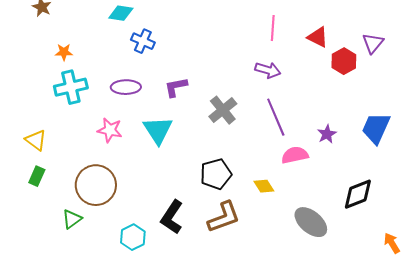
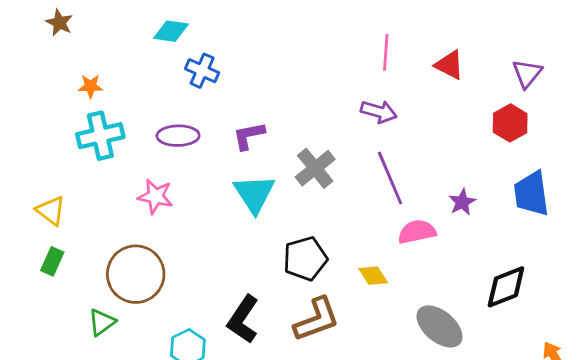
red hexagon: (344, 61) -> (510, 123), moved
blue trapezoid: (376, 128) -> (531, 194), turned -32
cyan triangle: (158, 130) -> (254, 194), moved

